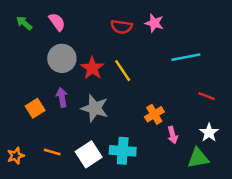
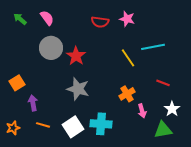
yellow line: (123, 71) -> (128, 58), moved
red line: (207, 96) -> (163, 83), moved
purple arrow: (62, 97) -> (33, 103), moved
orange square: (35, 108) -> (17, 83), moved

